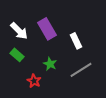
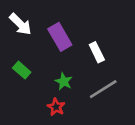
white arrow: (19, 31) -> (20, 24), moved
red star: (34, 81) -> (56, 107), moved

